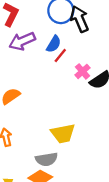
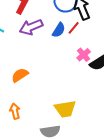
red line: (60, 56) -> (74, 28), moved

